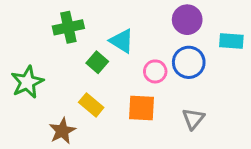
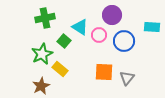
purple circle: (187, 20) -> (112, 15), moved
pink circle: (155, 71) -> (99, 35), moved
green star: (27, 82) -> (42, 54), moved
orange square: (141, 108) -> (104, 72), moved

